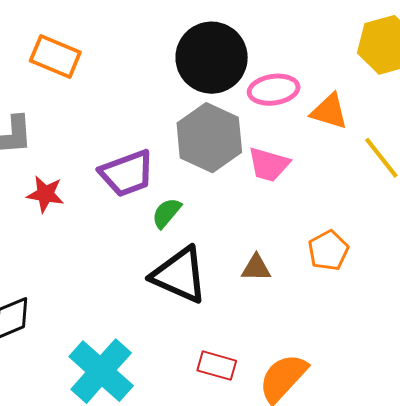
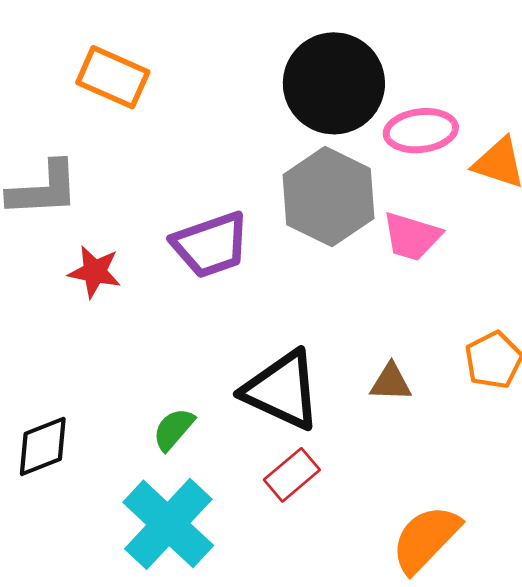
green semicircle: (166, 213) -> (174, 429), moved
red rectangle: (217, 366) -> (292, 475), moved, turned -57

